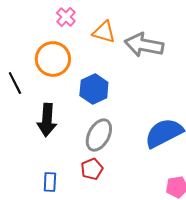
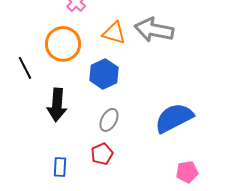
orange triangle: (104, 32) -> (114, 33), moved
gray ellipse: (99, 135) -> (109, 120), size x0.7

